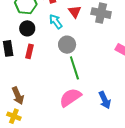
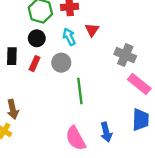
gray cross: (101, 13) -> (125, 55), moved
gray circle: (67, 45) -> (61, 63), moved
pink semicircle: (70, 97) -> (76, 138), moved, turned -95

